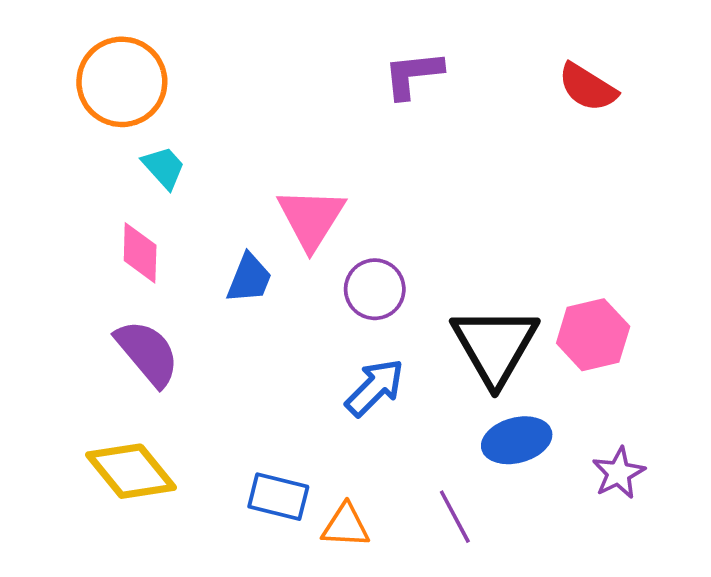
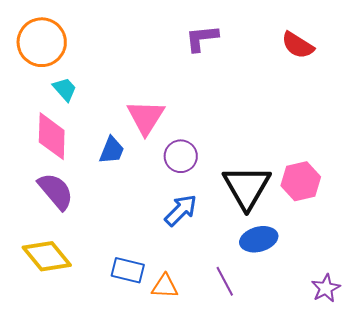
pink diamond: (140, 253) -> (52, 136), size x1.4
purple star: (619, 473) -> (326, 288), moved

